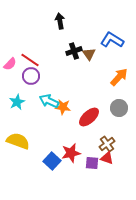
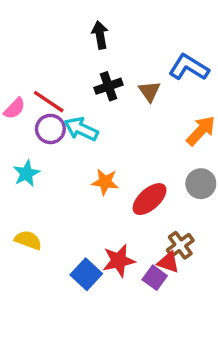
black cross: (74, 51) -> (109, 86), moved
cyan arrow: (49, 101) -> (81, 129), moved
yellow semicircle: (18, 141) -> (28, 240), size x0.7
red triangle: (107, 158) -> (168, 262), moved
purple square: (92, 163) -> (155, 278), turned 32

